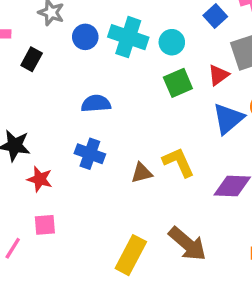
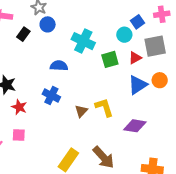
blue circle: (85, 37) -> (48, 24), moved
cyan cross: (128, 37) -> (83, 41), moved
cyan circle: (172, 42) -> (124, 35), moved
brown triangle: (142, 173) -> (81, 111), turned -40

